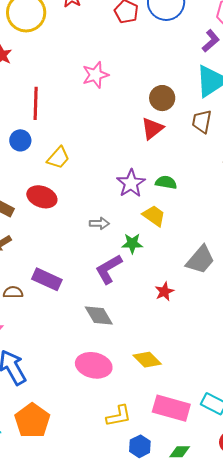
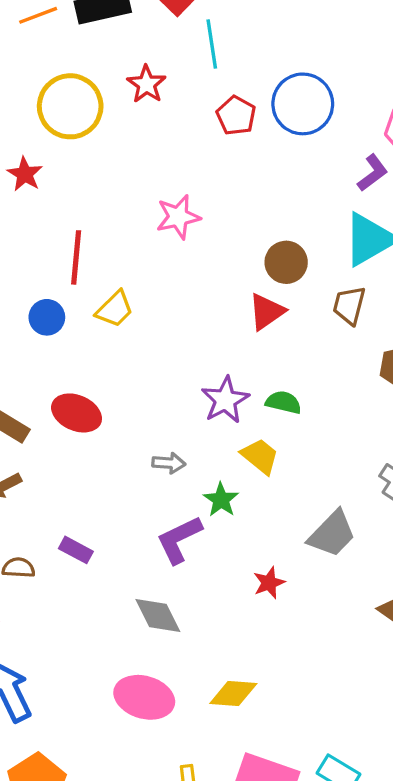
yellow trapezoid: (58, 158) -> (115, 309), moved
green star: (132, 243) -> (221, 500), turned 30
purple rectangle: (47, 279) -> (76, 550), size x0.7
yellow diamond: (147, 360) -> (233, 694), turned -44

